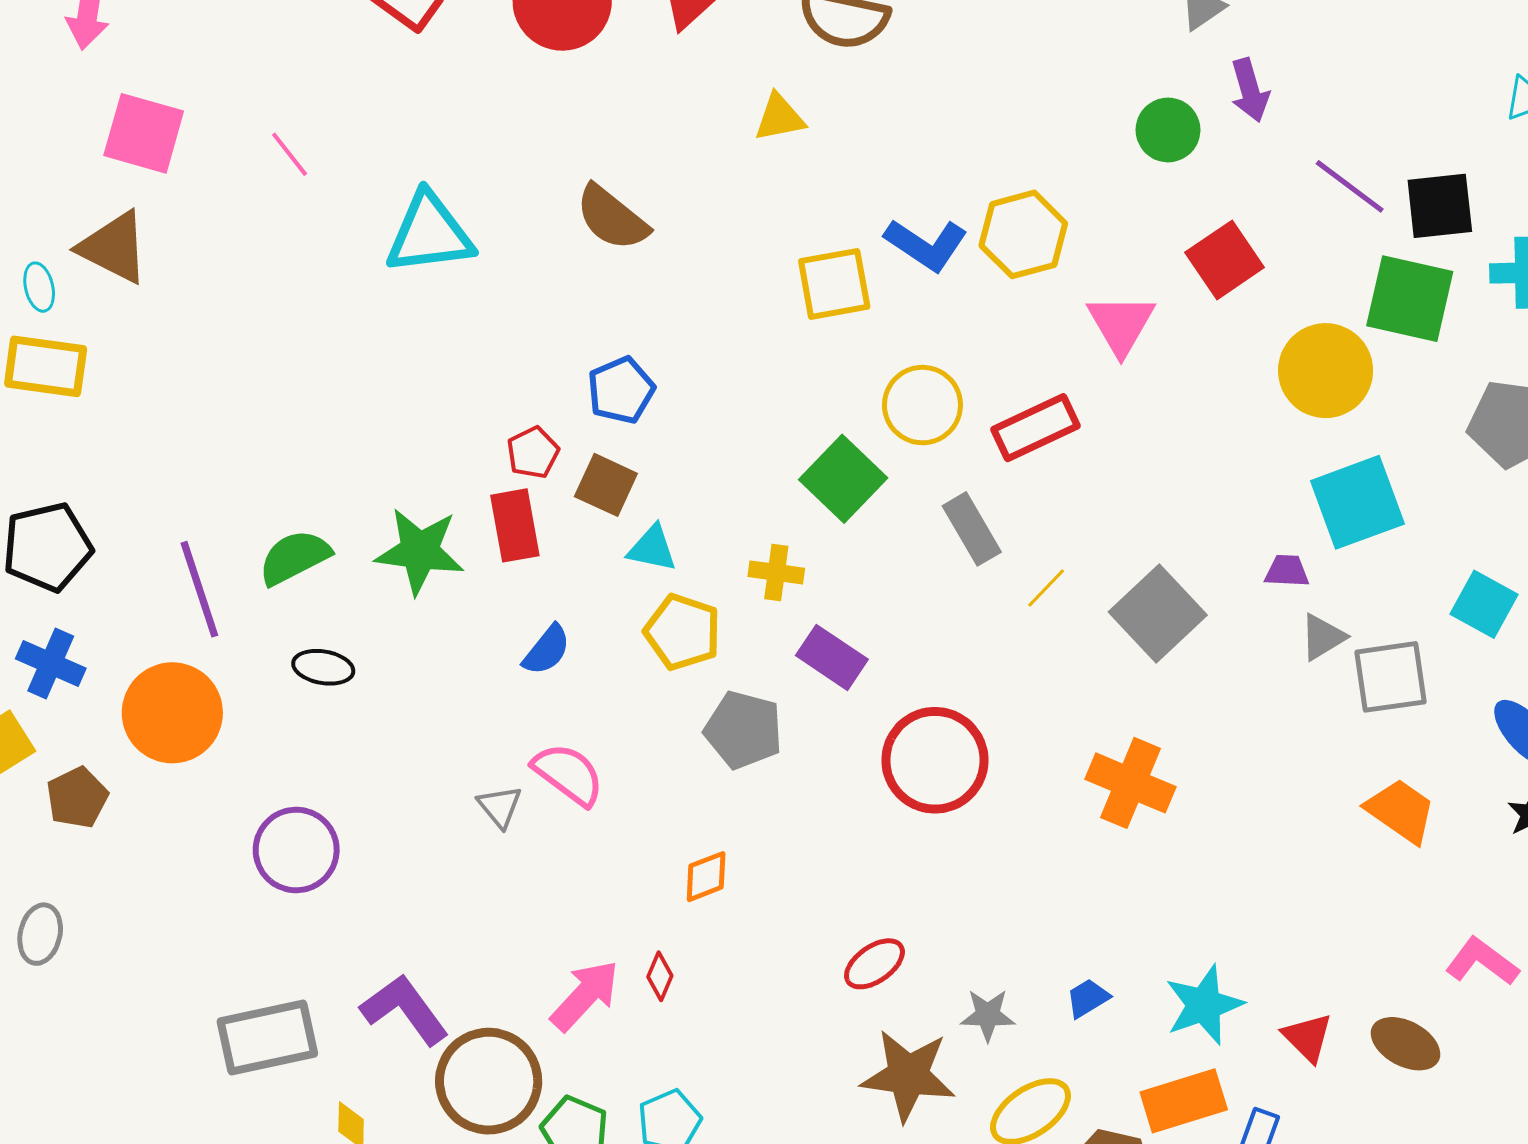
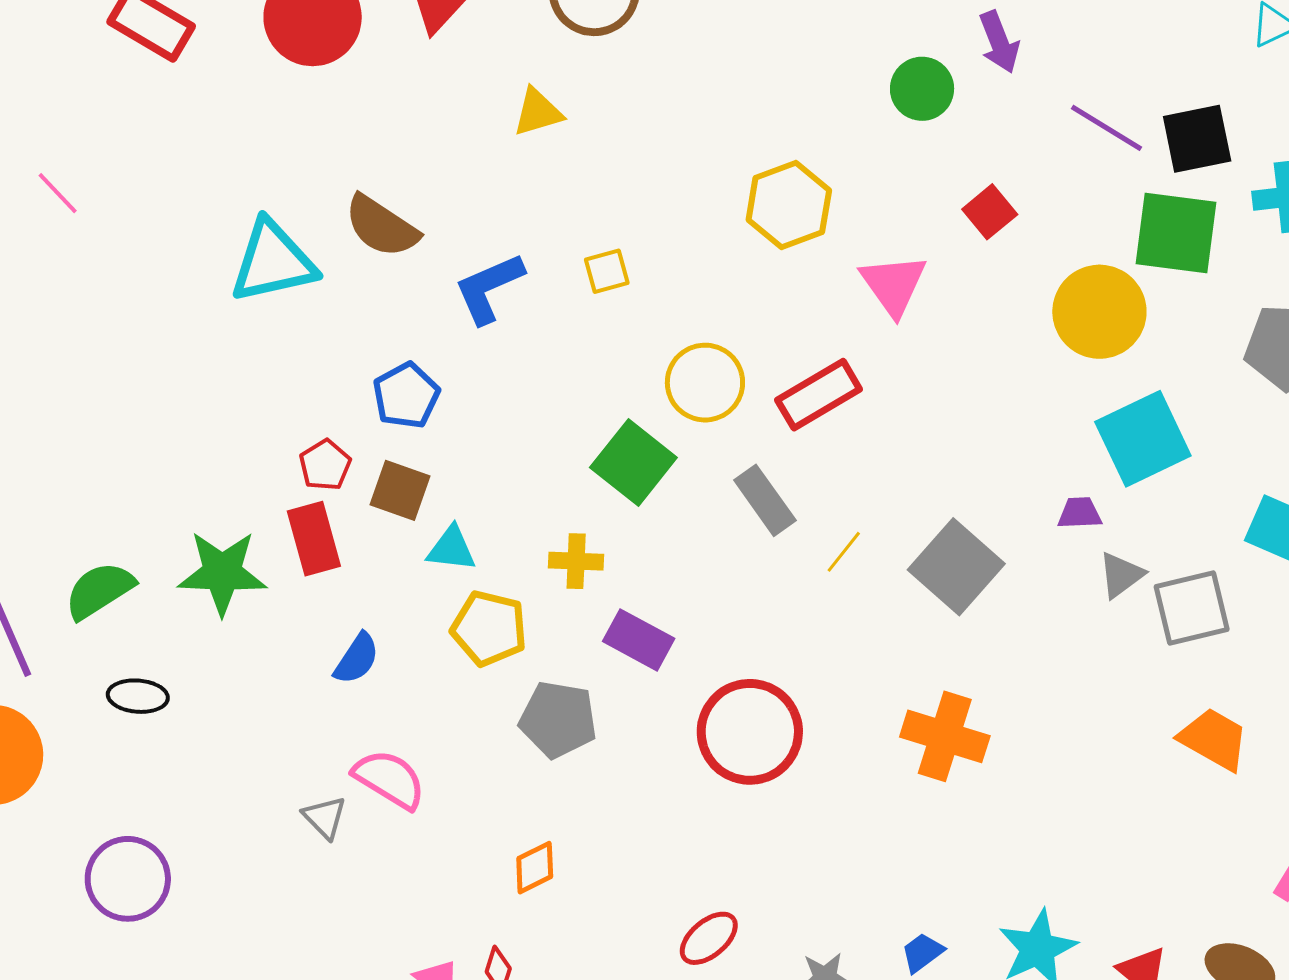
cyan triangle: (429, 234) -> (273, 262), moved
blue L-shape: (926, 245) -> (489, 288), moved, turned 128
red square: (1225, 260) -> (990, 212), size x0.7
yellow square: (834, 284) -> (607, 271), size x0.6

